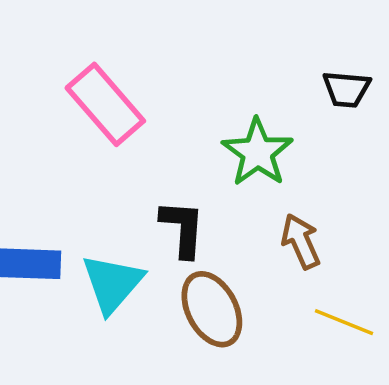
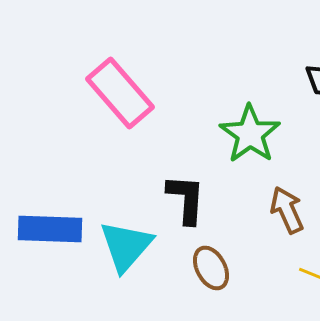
brown ellipse: (212, 309) -> (211, 268), size x0.7

